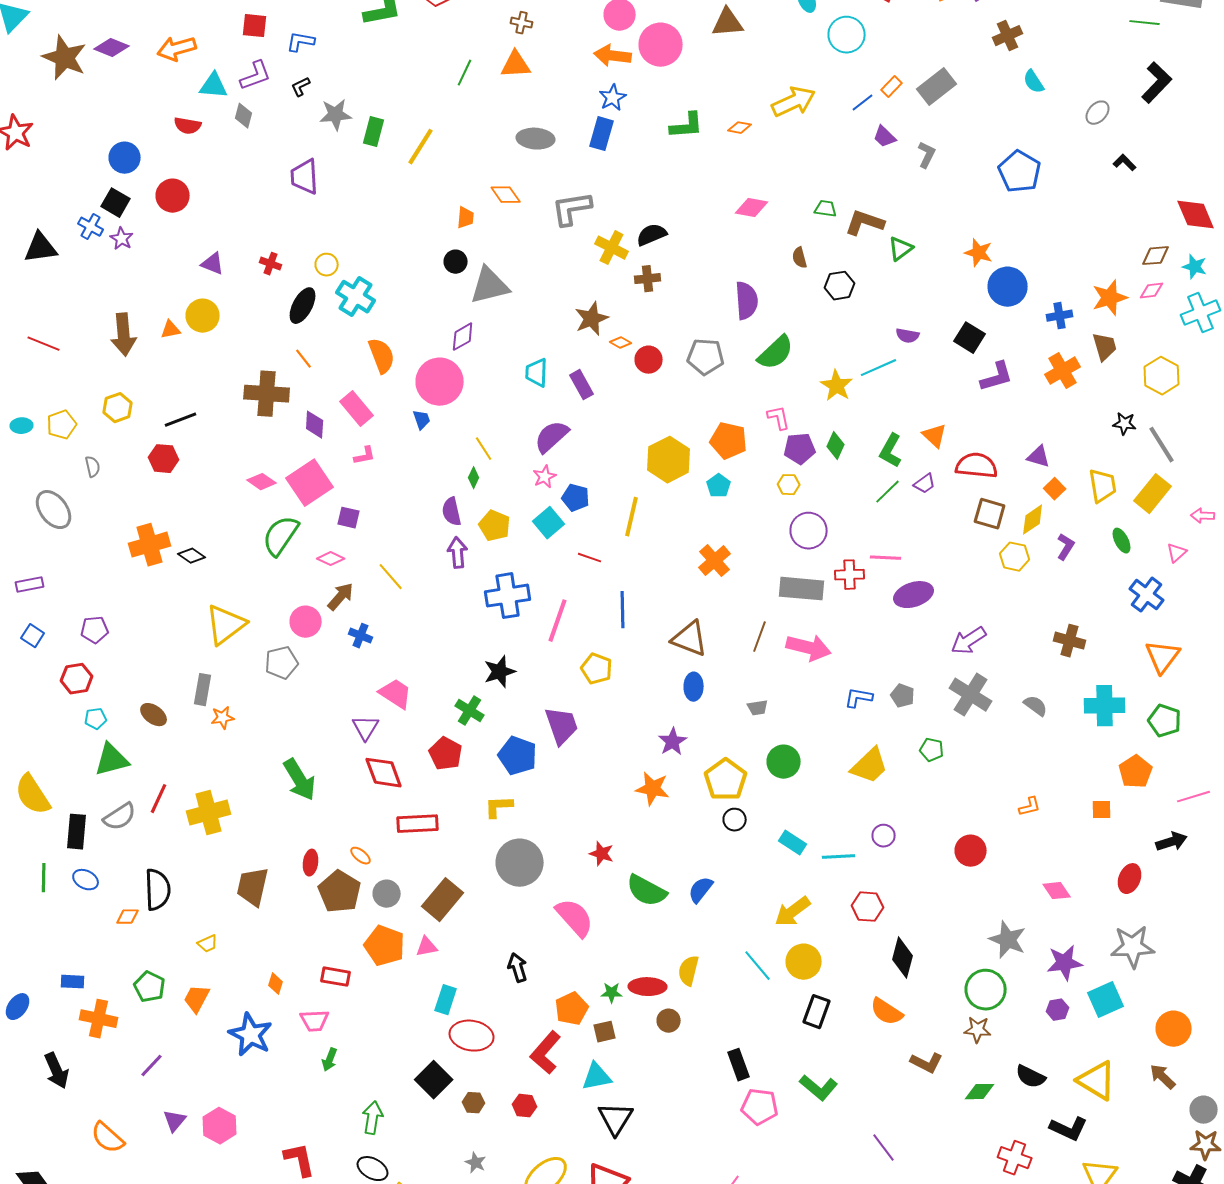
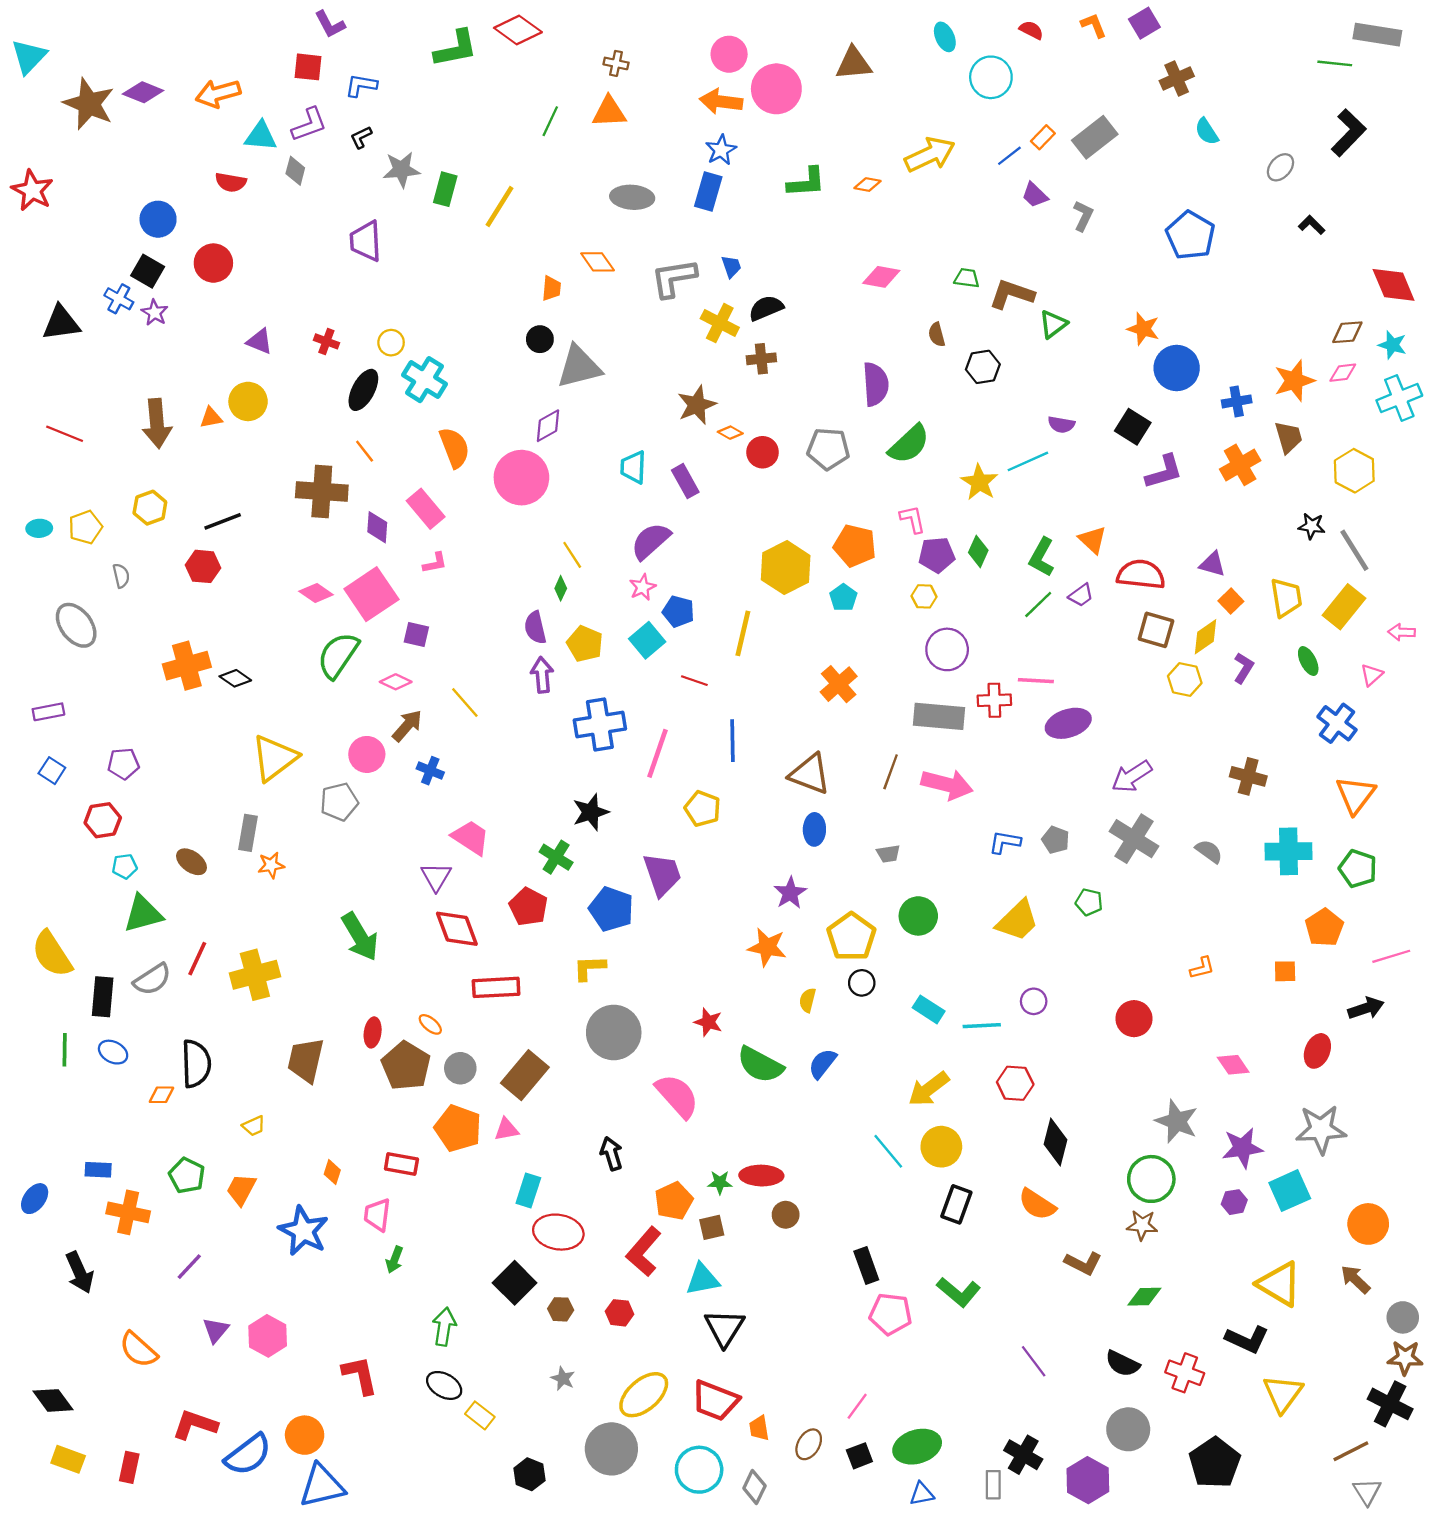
blue trapezoid: (422, 420) -> (731, 266), moved
yellow semicircle: (689, 971) -> (808, 1000), moved, size x0.7
pink trapezoid: (315, 1021) -> (377, 1215), turned 100
black semicircle: (1031, 1077) -> (1122, 1364), moved

